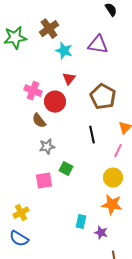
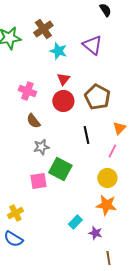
purple triangle: (98, 45) -> (92, 45), turned 30
red circle: (55, 102) -> (63, 101), moved
green square: (66, 169) -> (60, 169), size x1.6
cyan rectangle: (81, 222) -> (75, 222), turned 32

